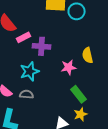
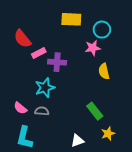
cyan circle: (76, 11) -> (102, 30), moved
pink star: (68, 67) -> (93, 48), moved
yellow star: (80, 114) -> (108, 133), moved

